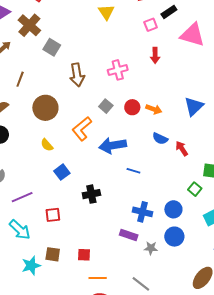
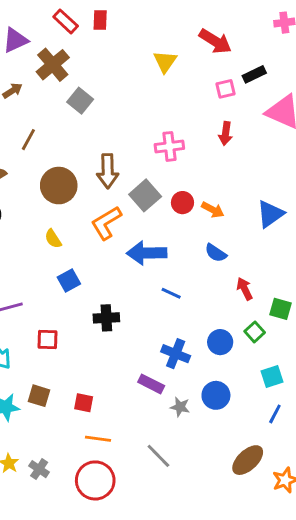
brown arrow: (77, 75) -> (108, 171), moved
gray square: (106, 106) -> (145, 195), size x1.5
red arrow: (182, 149) -> (245, 289), moved
blue circle: (173, 209) -> (220, 342), moved

